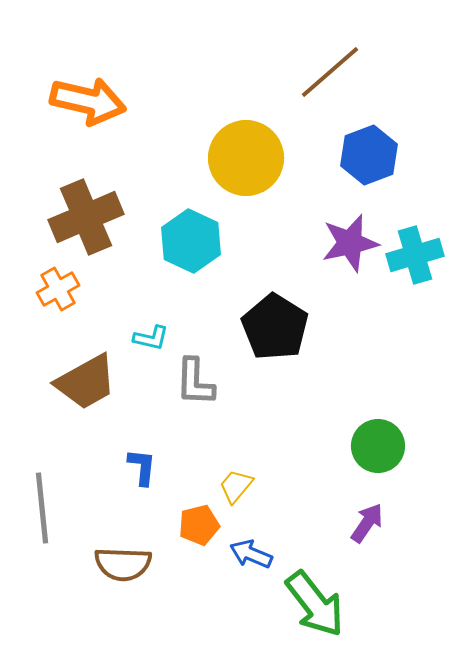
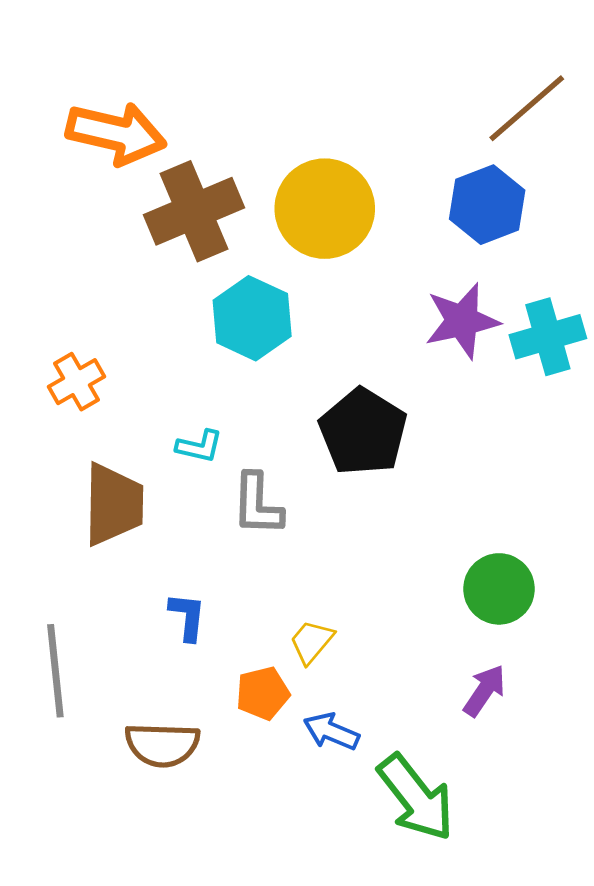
brown line: (330, 72) -> (527, 108), moved
brown cross: (86, 217) -> (194, 211), moved
brown trapezoid: (86, 382) -> (113, 504), turned -60

